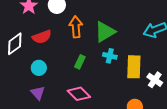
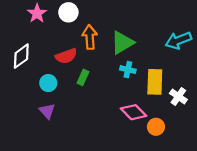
red semicircle: (42, 37) -> (66, 56), moved
green rectangle: (80, 62) -> (83, 77), moved
pink diamond: (79, 94) -> (134, 112), moved

